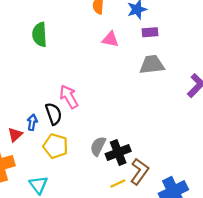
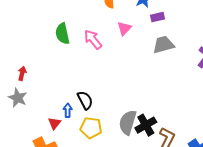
pink triangle: (110, 39) -> (124, 28), turned -49
pink arrow: (69, 97) -> (93, 40), moved
gray semicircle: (98, 146) -> (128, 122), size x1.4

